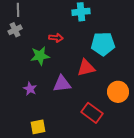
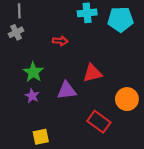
cyan pentagon: (103, 44) -> (120, 19), moved
green star: (40, 56) -> (33, 72), moved, turned -30

